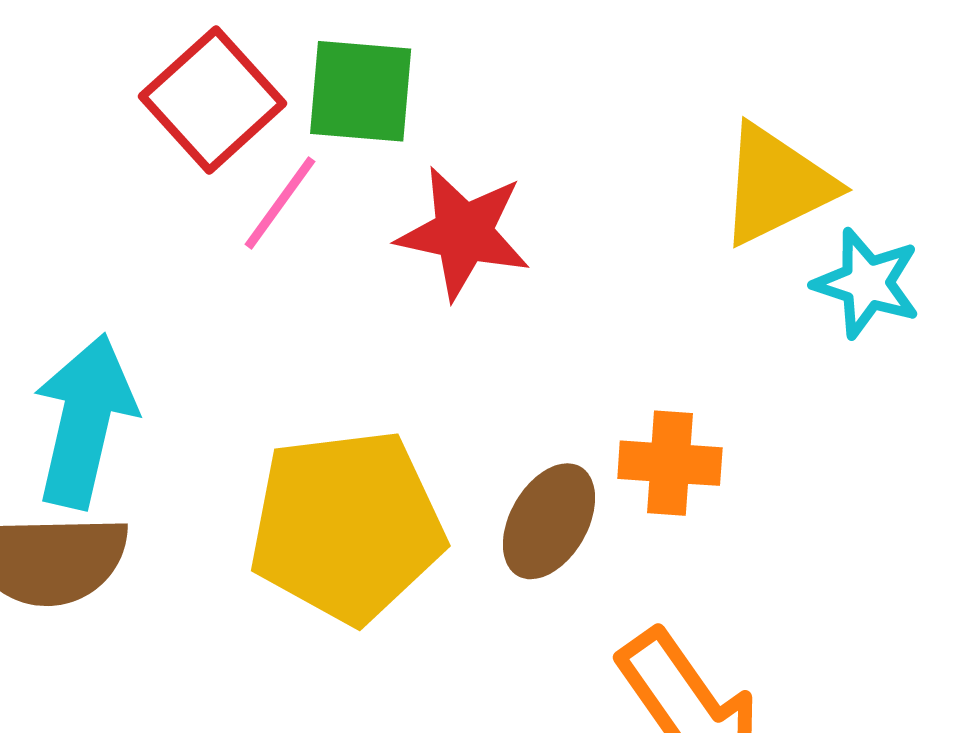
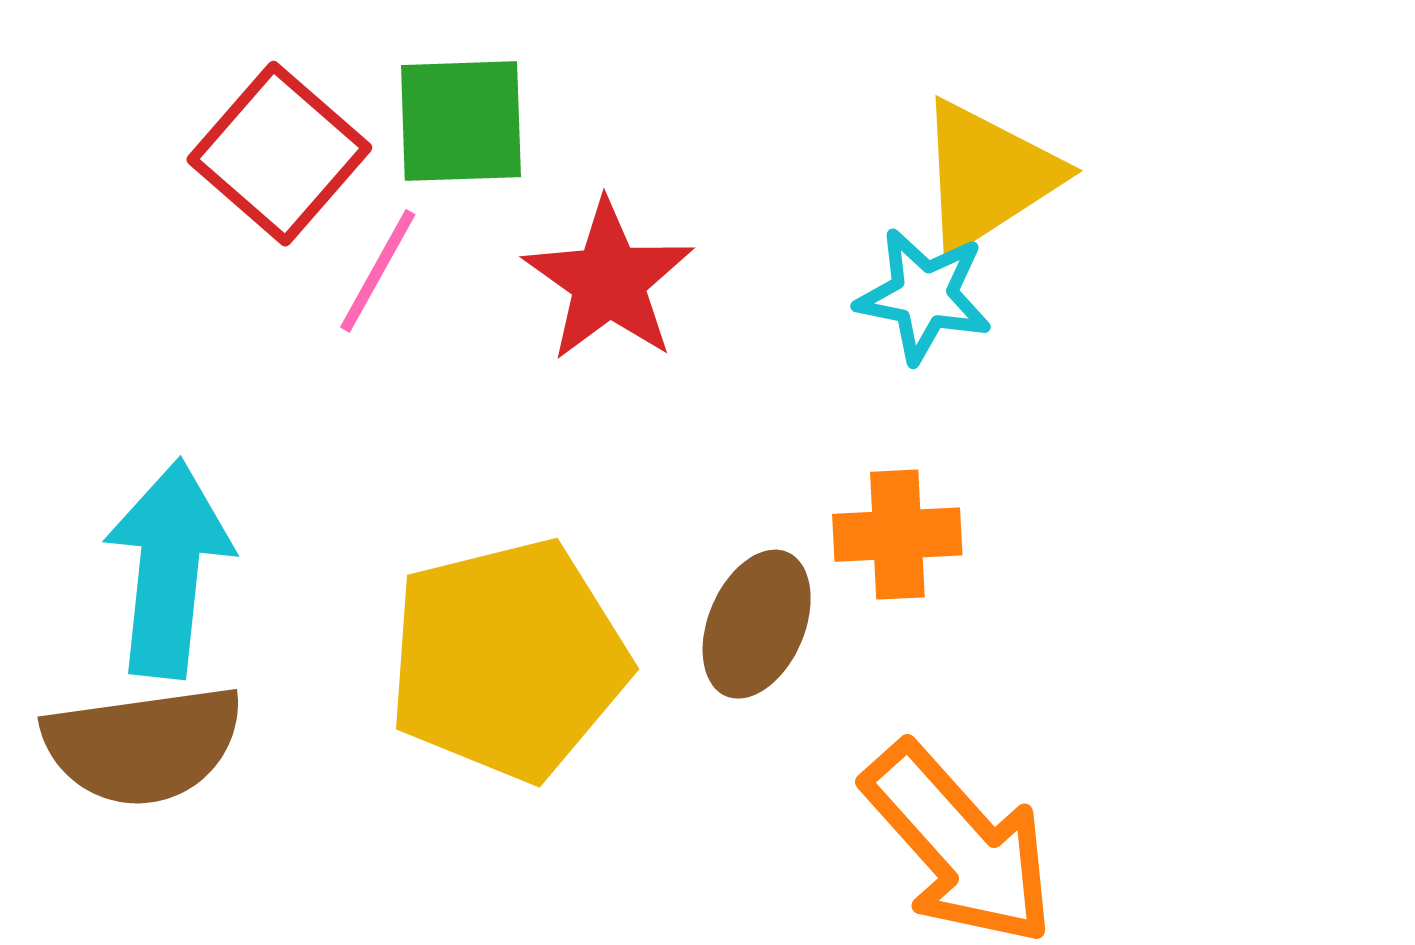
red star: (464, 233) -> (609, 281), turned 30
cyan star: (867, 283) -> (924, 296), moved

